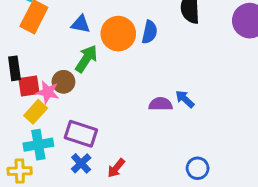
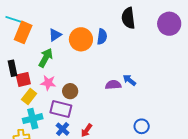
blue triangle: (81, 24) -> (55, 35), turned -40
green arrow: (86, 59) -> (46, 58), moved
brown circle: (63, 82) -> (70, 91), moved
pink star: (48, 92) -> (48, 83), moved

